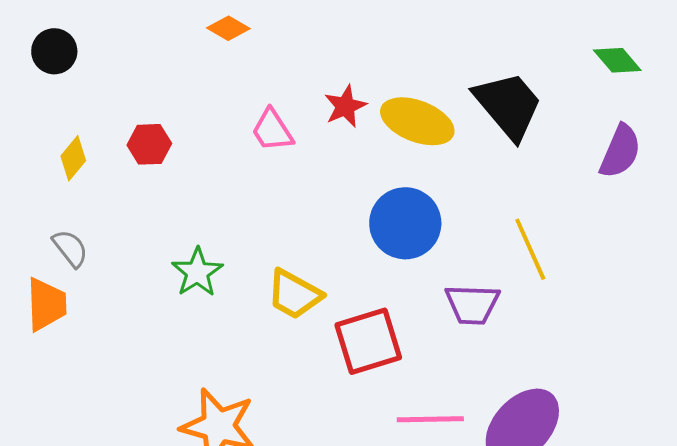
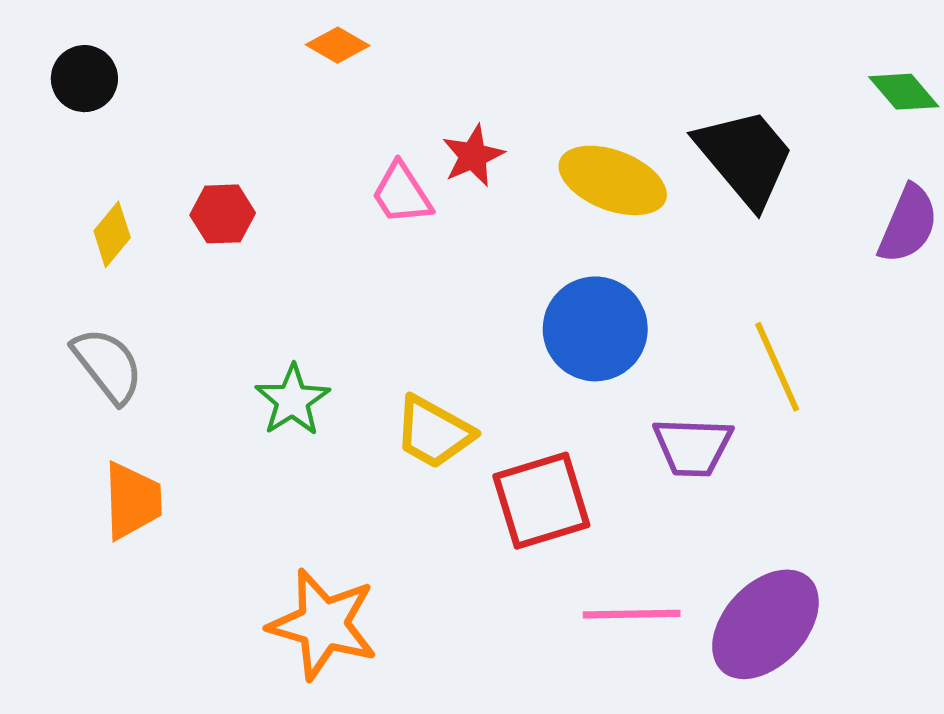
red star: (345, 106) -> (473, 156), moved
gray semicircle: (70, 248) -> (108, 365), size x1.4
orange trapezoid: (46, 304) -> (132, 501), moved

